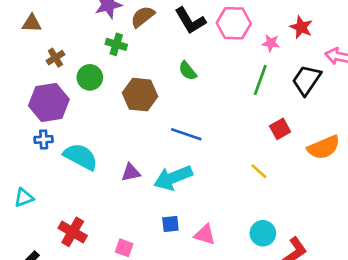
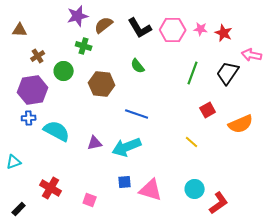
pink star: (271, 43) -> (201, 29), moved
pink triangle: (205, 235) -> (151, 190), size x1.4

